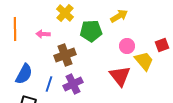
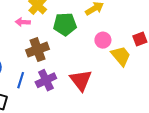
pink arrow: (43, 34) -> (23, 22), moved
red triangle: (120, 76) -> (81, 80), moved

